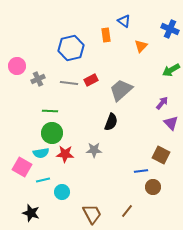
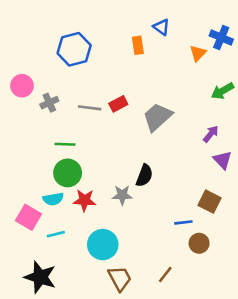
orange triangle: (141, 46) -> (198, 53), moved
blue hexagon: (71, 48) -> (74, 49), moved
black semicircle: (111, 122) -> (144, 176), moved
cyan circle: (62, 192) -> (103, 245), moved, size x1.5
black star: (31, 213) -> (40, 277), size x1.4

